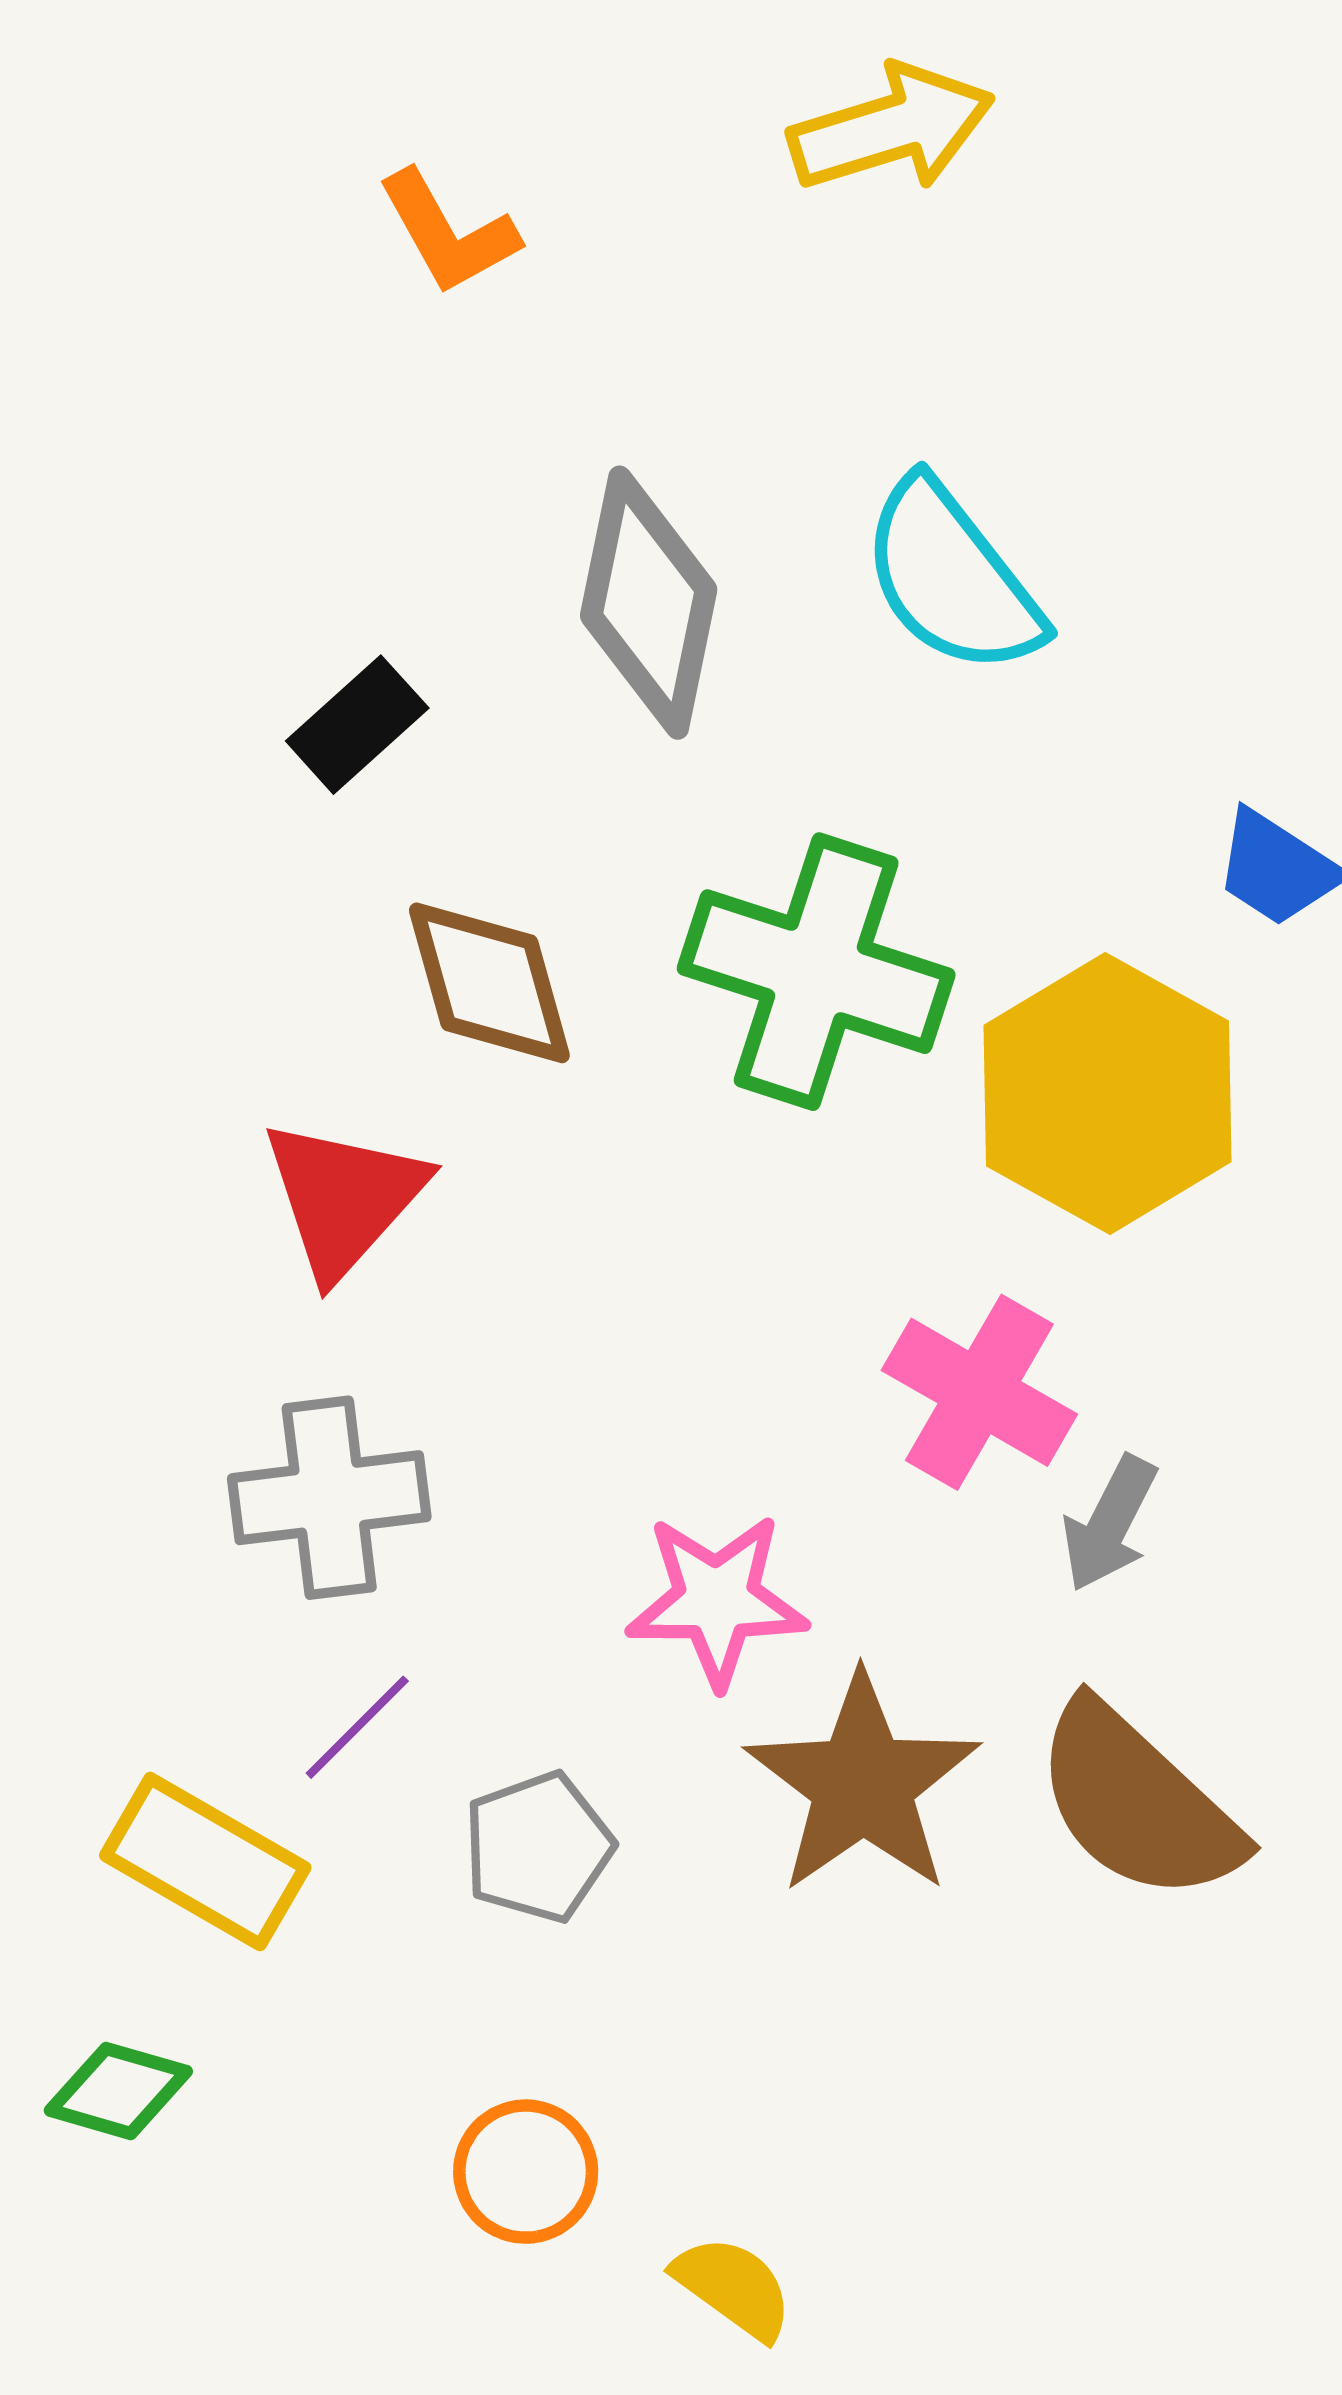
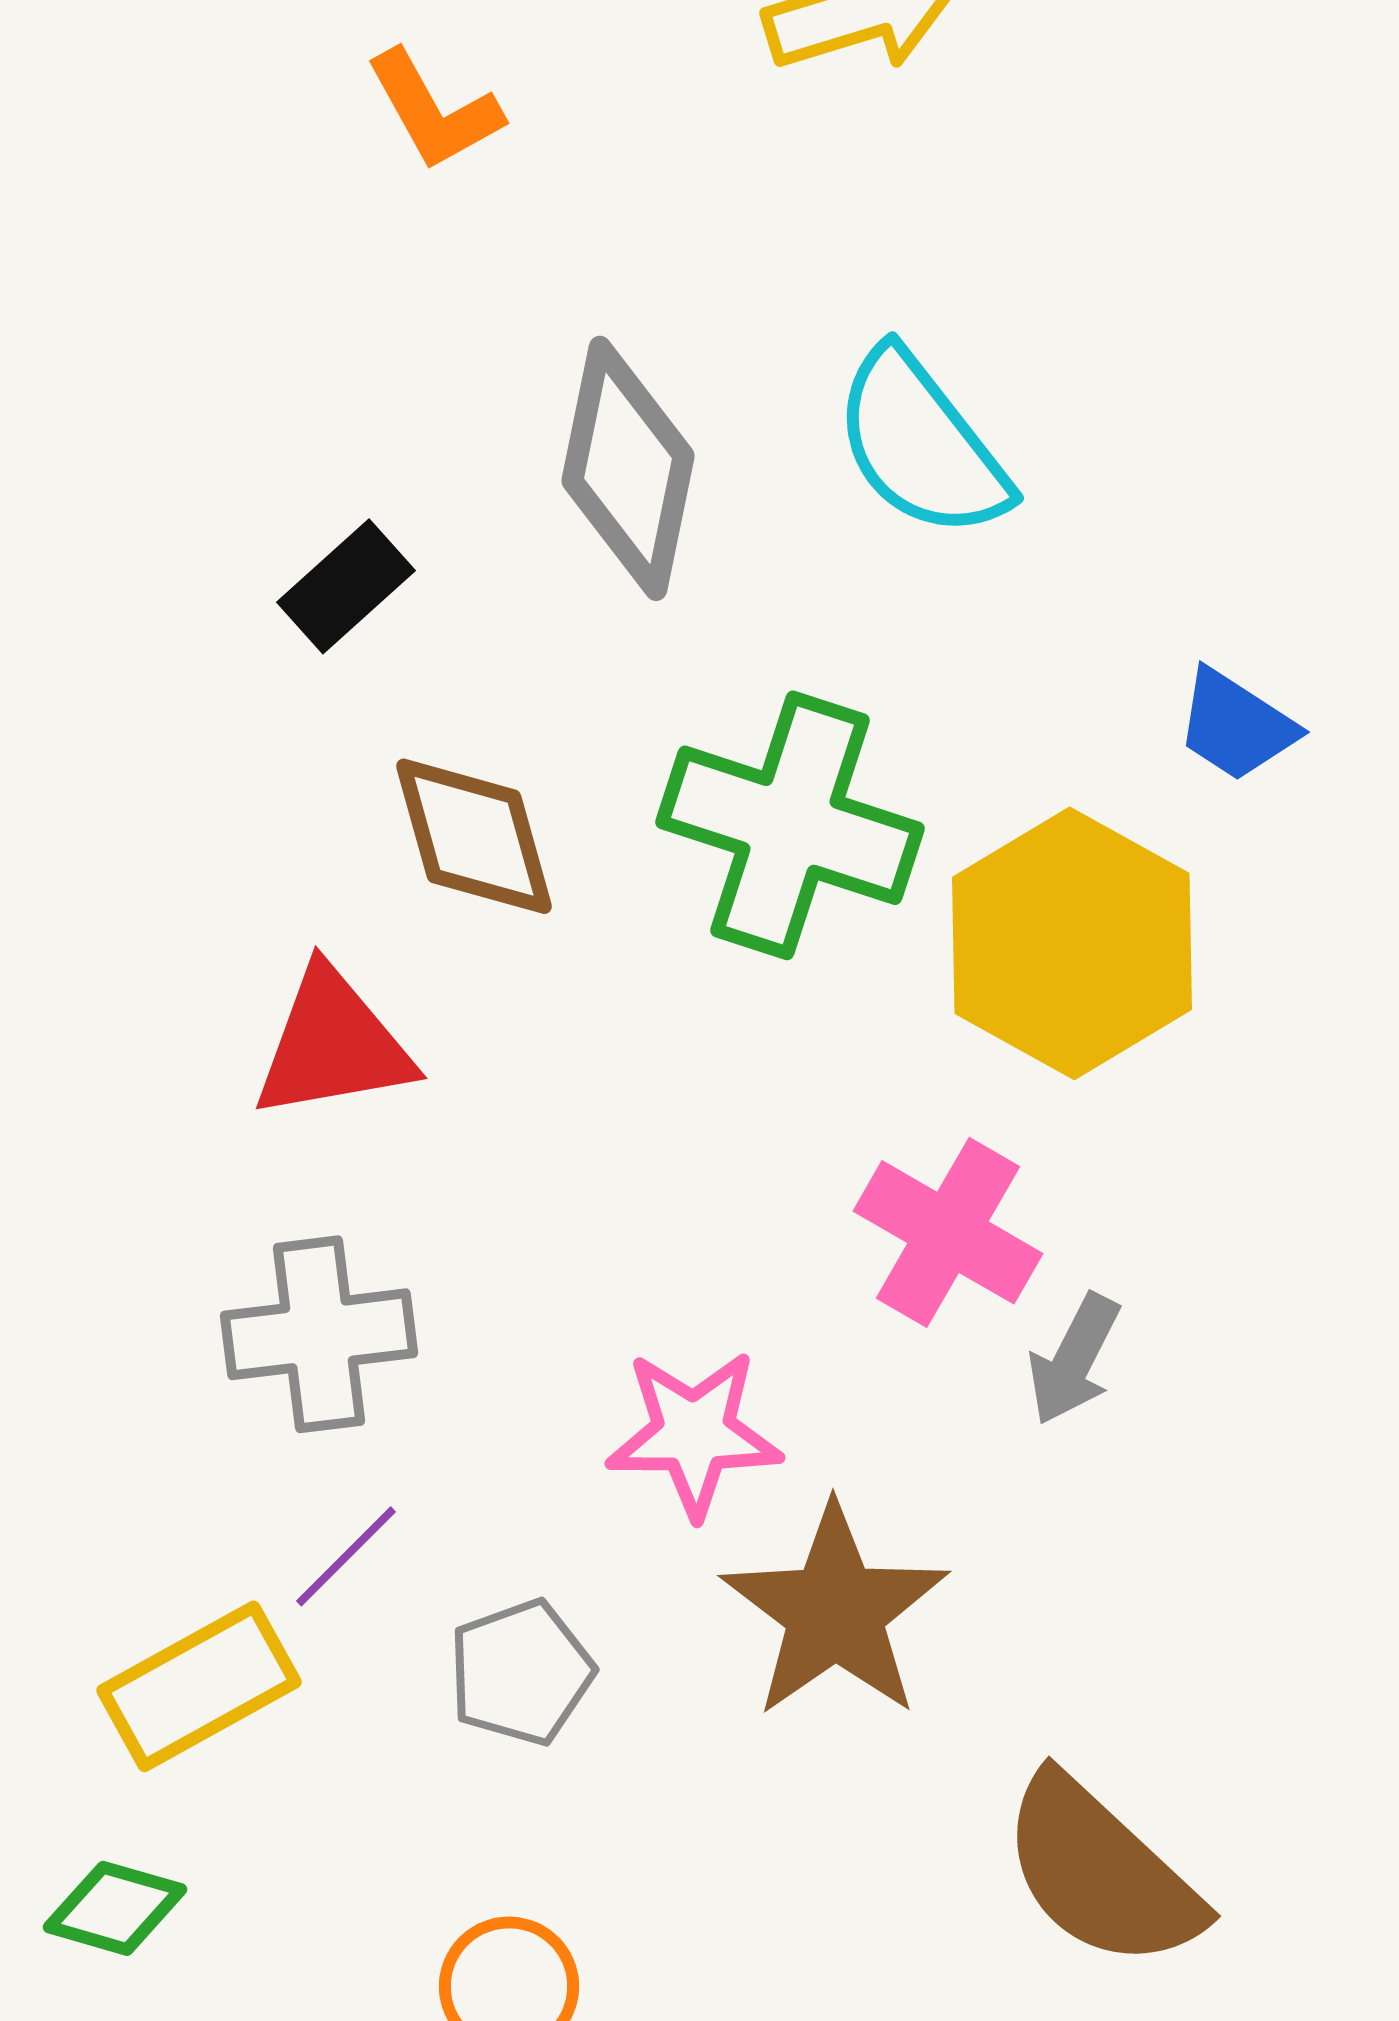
red triangle: (344, 1198) -> (333, 1044), turned 38
brown semicircle: (1138, 1803) -> (1101, 1872), moved
yellow rectangle: (205, 1862) -> (199, 1686), turned -59

